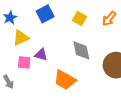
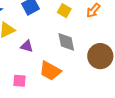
pink square: (24, 63) -> (19, 81), moved

